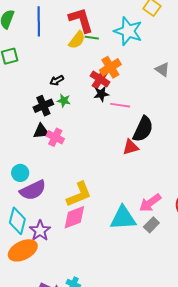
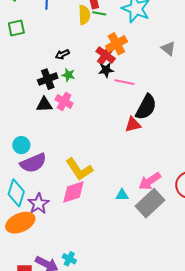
yellow semicircle: (77, 40) -> (84, 15), turned -42
pink cross: (55, 137) -> (64, 101), moved
yellow L-shape: (79, 194) -> (79, 169), turned 76
cyan triangle: (123, 218) -> (122, 195), size x0.5
gray rectangle: (151, 225) -> (150, 203), size x1.8

